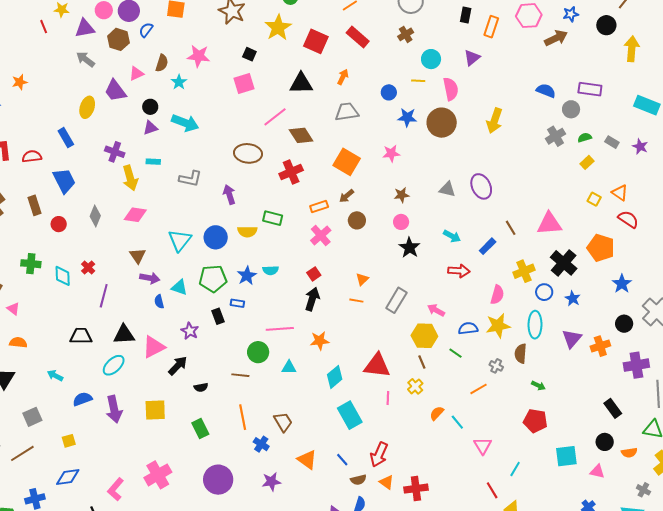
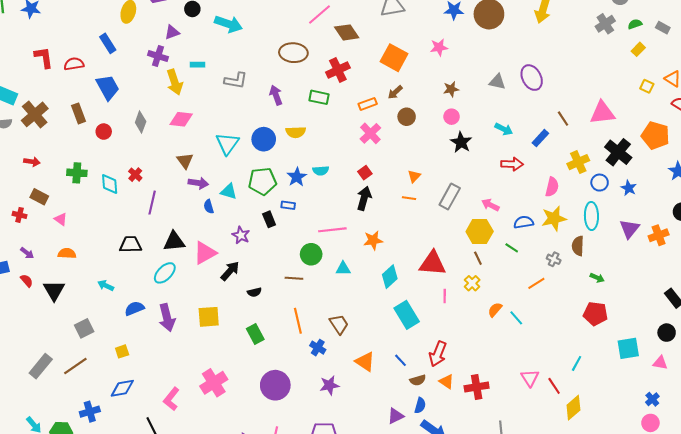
purple triangle: (150, 128) -> (172, 32), moved
green rectangle: (273, 218) -> (319, 97), moved
pink triangle: (483, 446) -> (530, 378), moved

